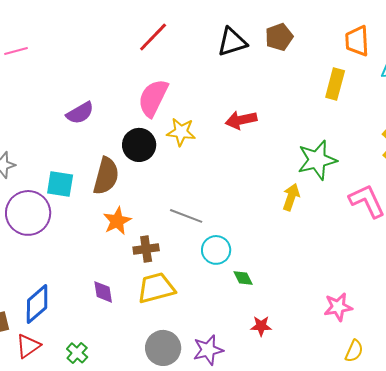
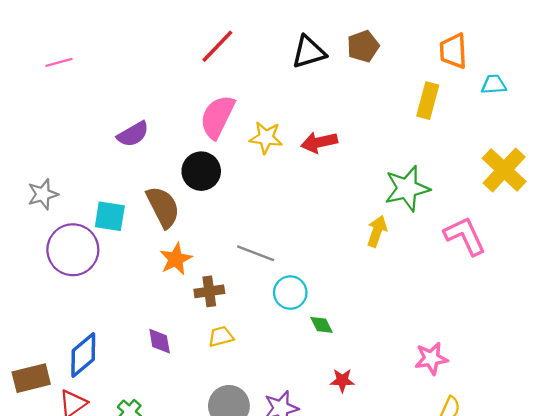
yellow star: (181, 132) -> (266, 138), moved
brown semicircle: (106, 176) -> (163, 207), turned -42
yellow trapezoid: (156, 288) -> (221, 336), size x0.6

